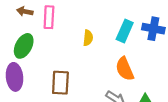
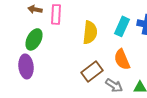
yellow semicircle: (88, 38) -> (90, 32), size x1.6
brown rectangle: (60, 83) -> (92, 71), moved, turned 50

